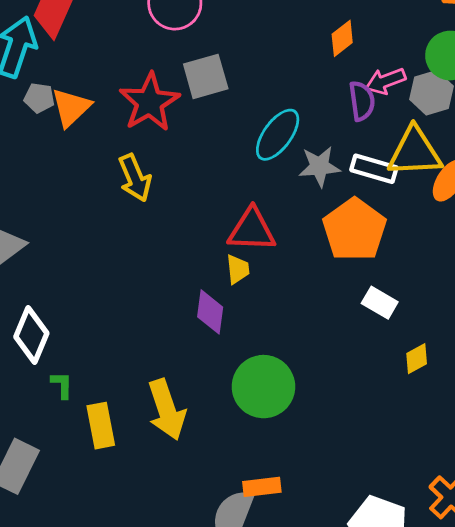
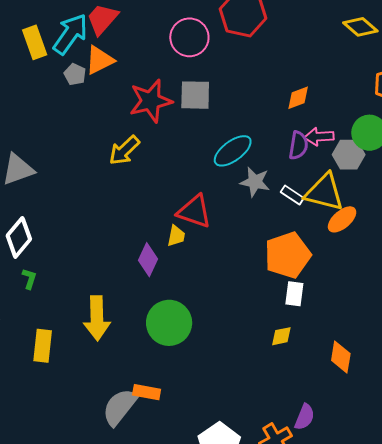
orange triangle: (71, 107) -> (100, 60), moved
white rectangle: (374, 169) -> (292, 195), size x0.7
yellow arrow: (135, 178) -> (124, 150), turned 52
orange pentagon: (354, 230) -> (288, 255), moved
white rectangle: (380, 303) -> (294, 294), moved, turned 50
yellow rectangle: (101, 426) -> (43, 346), moved

